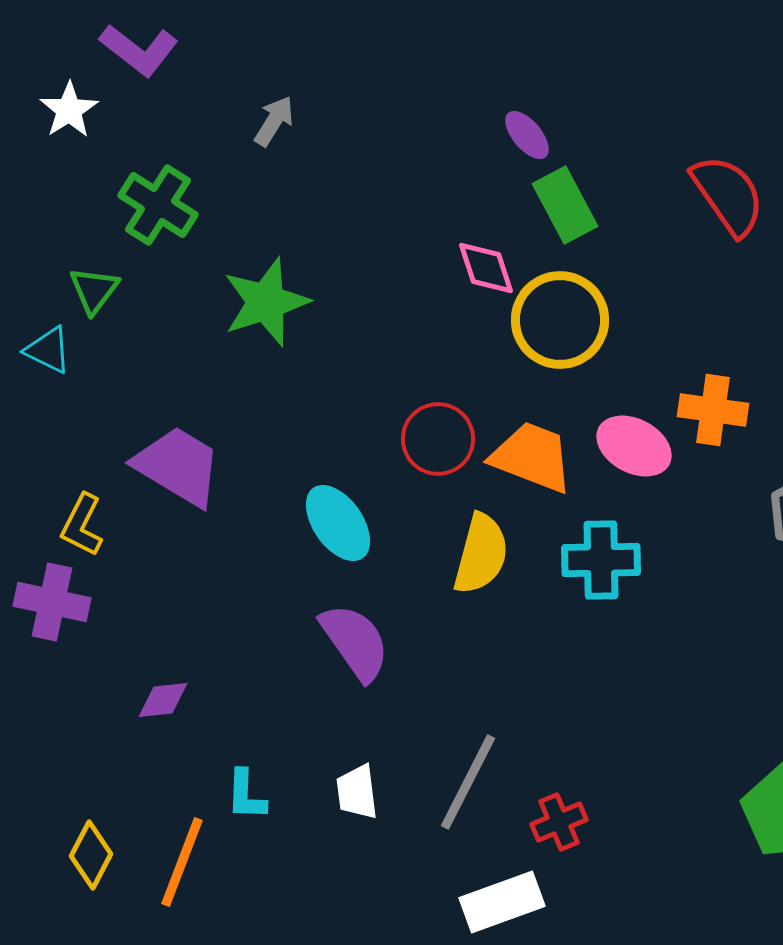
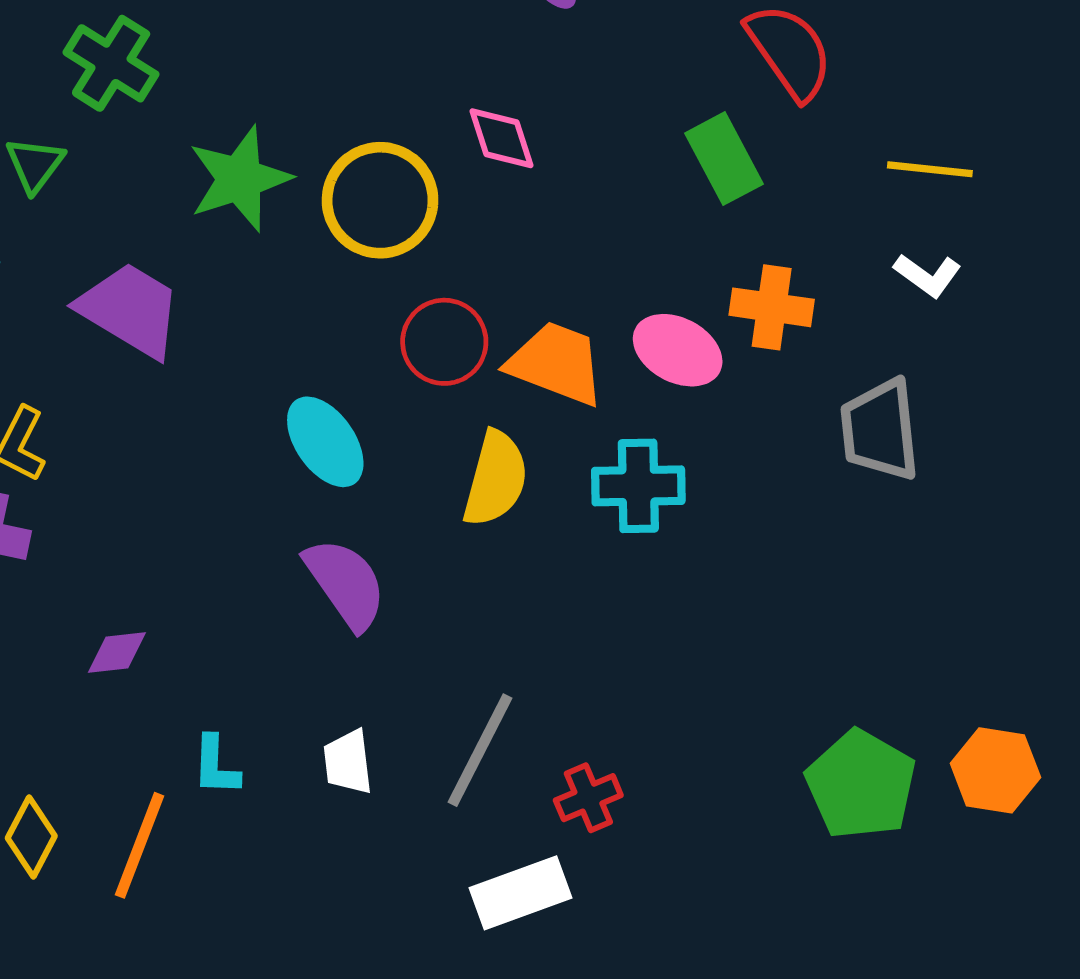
green rectangle: (565, 205) -> (724, 159), moved
yellow circle: (560, 320) -> (380, 200), moved
purple trapezoid: (178, 466) -> (130, 310), moved

